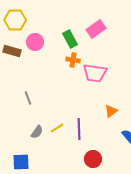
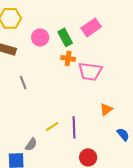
pink circle: (35, 42) -> (40, 37), moved
gray line: (28, 98) -> (23, 82), moved
gray semicircle: (37, 132) -> (31, 144), moved

